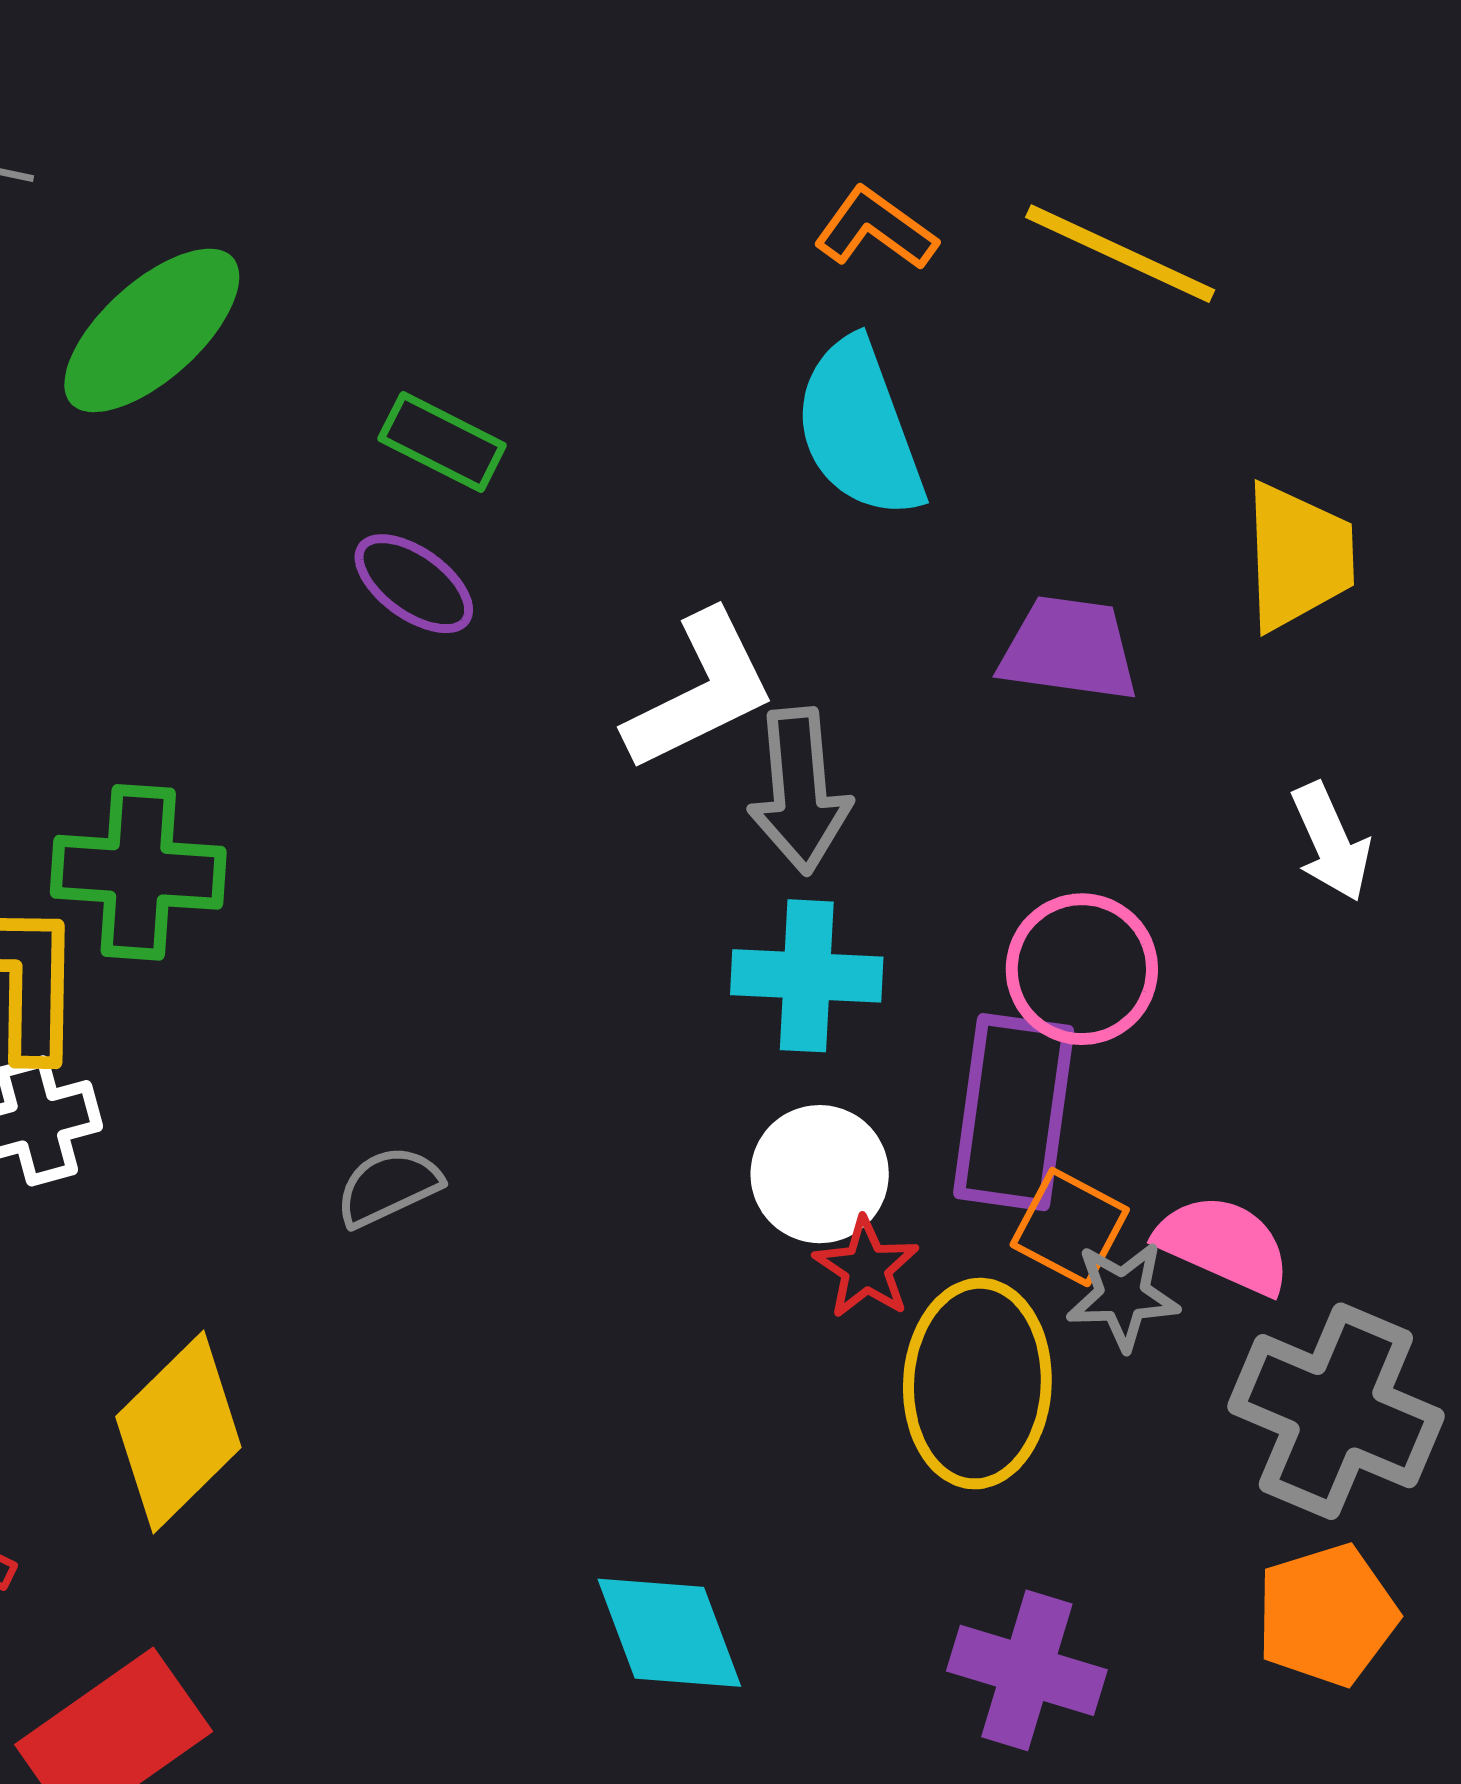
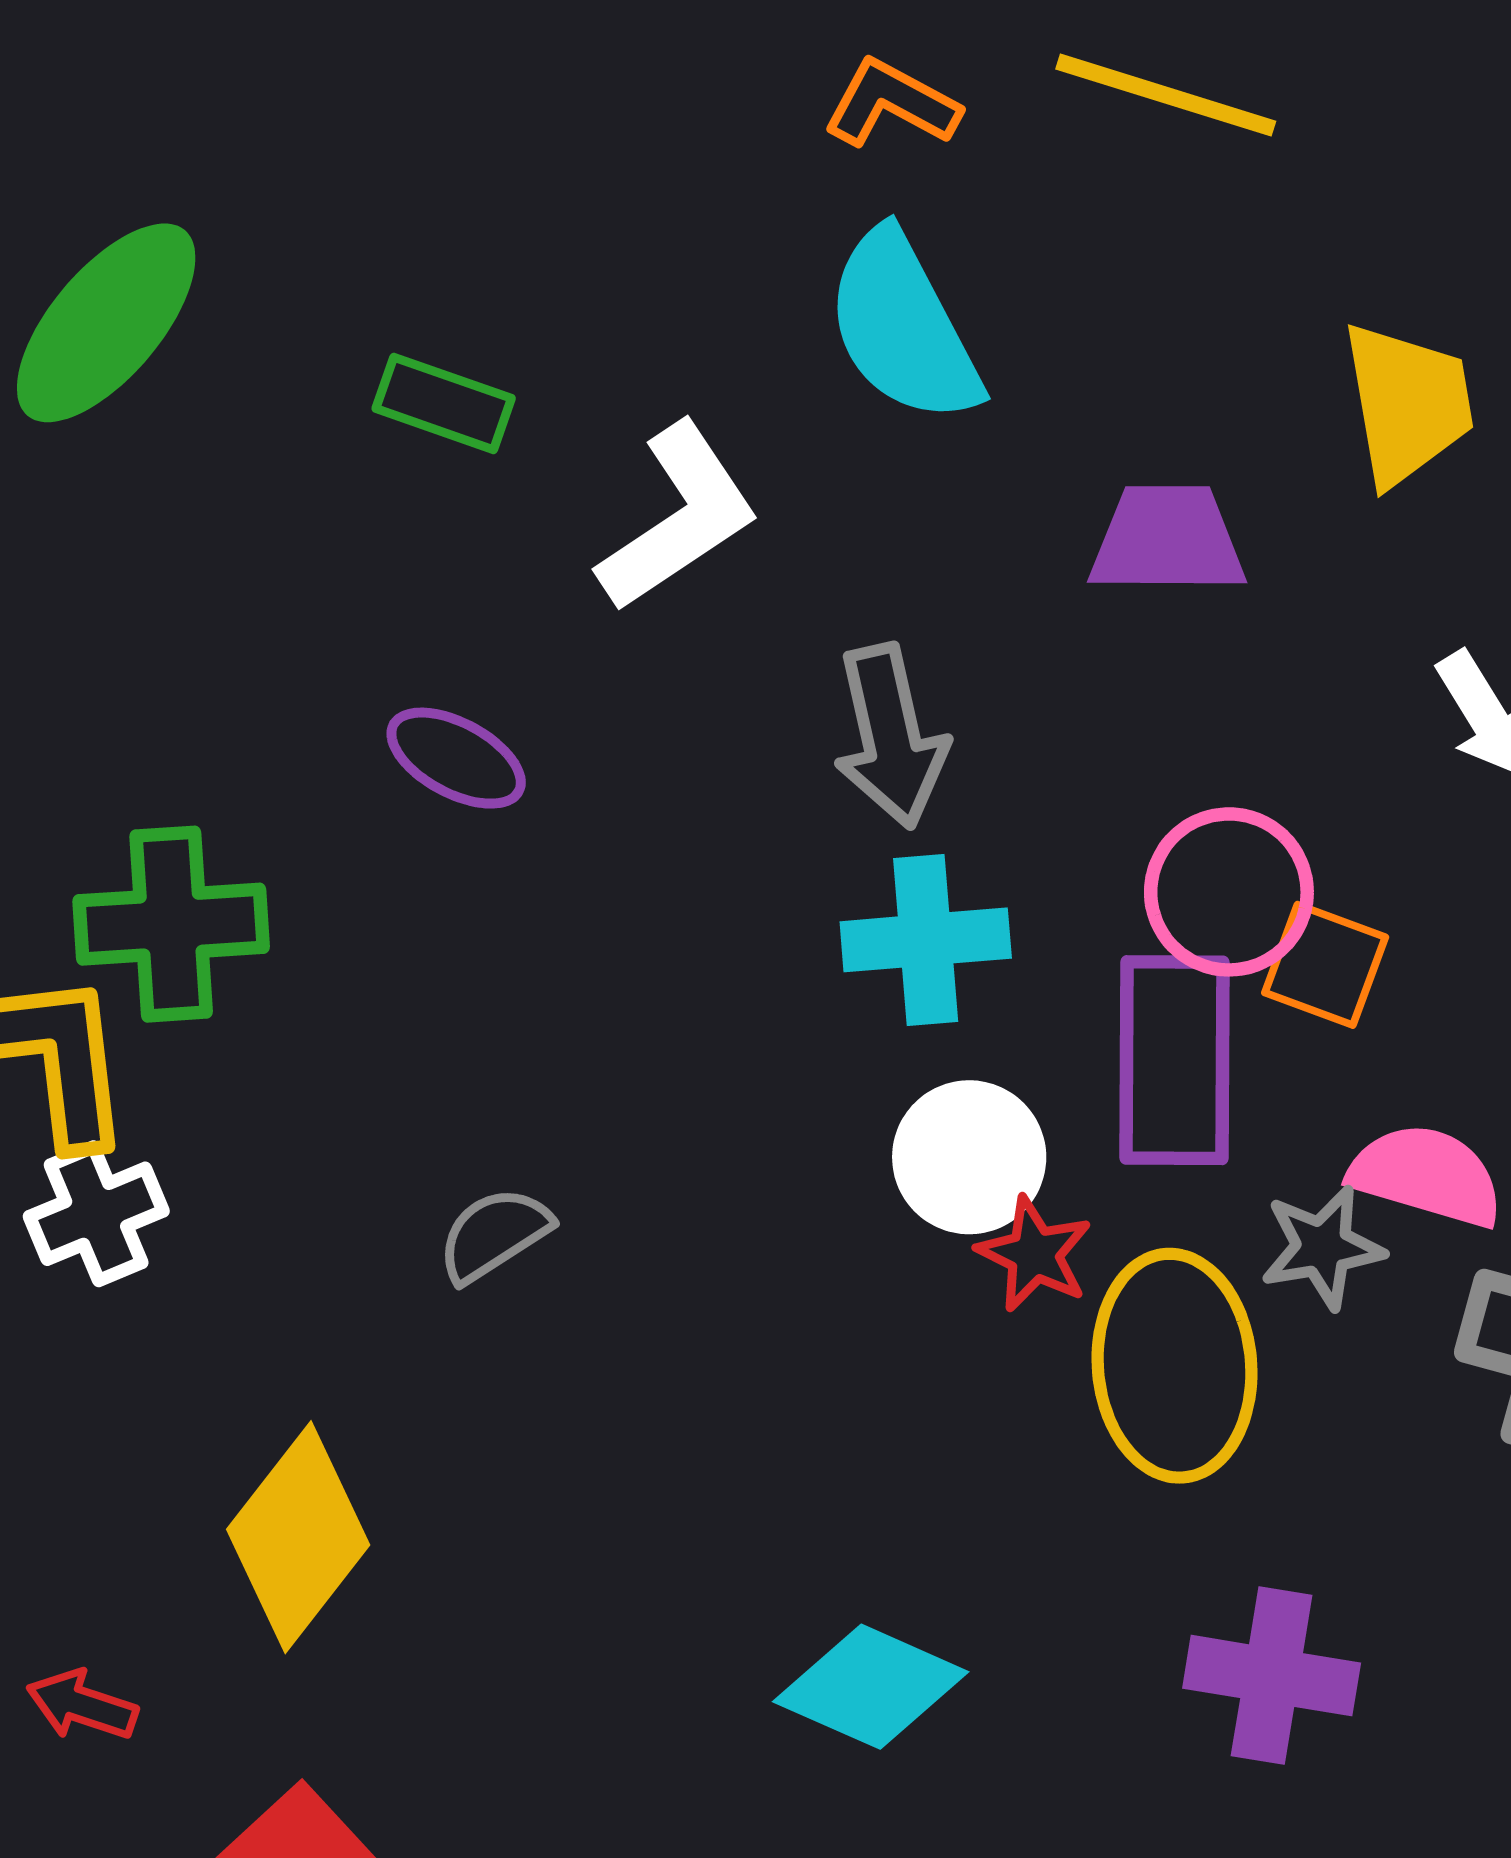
purple ellipse: (414, 584) -> (456, 758), moved
white L-shape: (700, 691) -> (678, 517), moved
orange square: (1070, 1227) -> (1325, 965), moved
cyan diamond: (669, 1633) -> (871, 1687), turned -38

